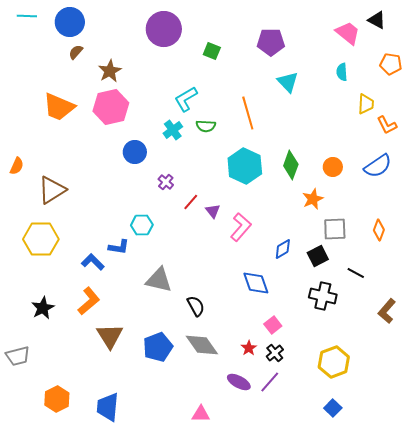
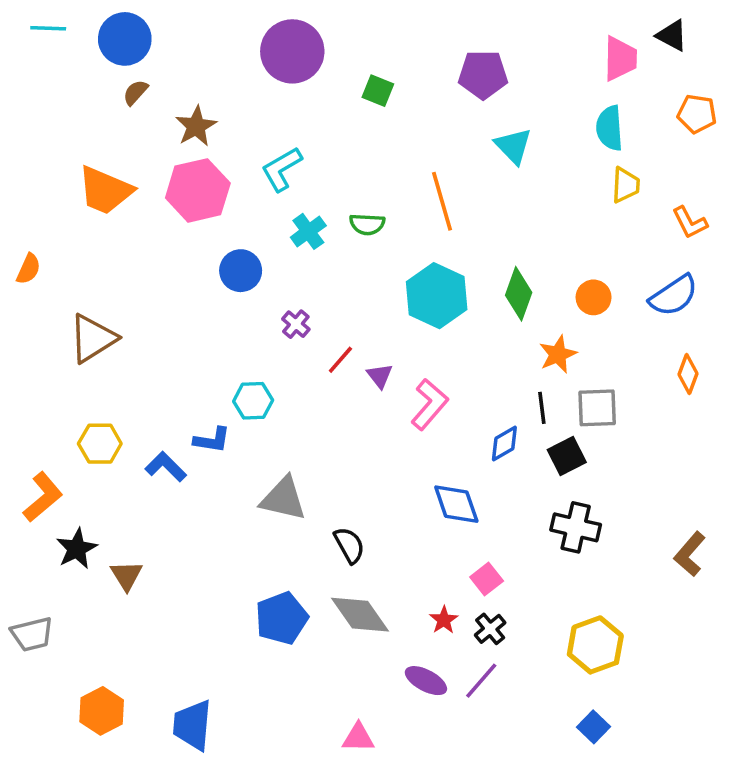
pink trapezoid: (348, 33) -> (620, 59), turned 52
cyan semicircle: (342, 72) -> (610, 128), size x1.4
cyan L-shape: (186, 99) -> (282, 169), moved
yellow trapezoid: (366, 104) -> (626, 185), moved
orange semicircle: (17, 166) -> (29, 269), moved
orange diamond: (379, 230) -> (688, 374), moved
yellow hexagon: (41, 239) -> (100, 444), moved, size x0.7
black line: (356, 273) -> (542, 408), moved, turned 54
orange L-shape: (89, 301) -> (43, 497), moved
brown triangle: (110, 336) -> (127, 575), moved, size x0.7

